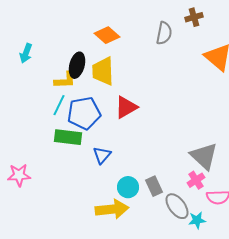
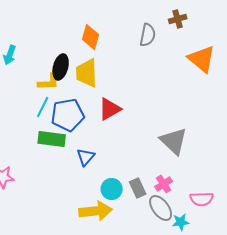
orange diamond: (107, 35) -> (91, 37), turned 65
gray triangle: (204, 156) -> (174, 141), moved
pink cross: (196, 180) -> (164, 184), moved

